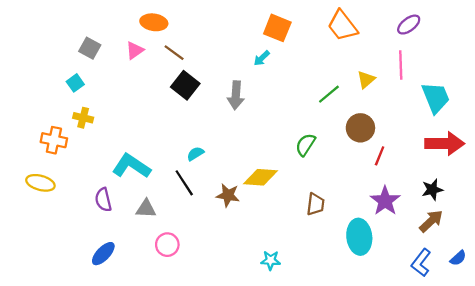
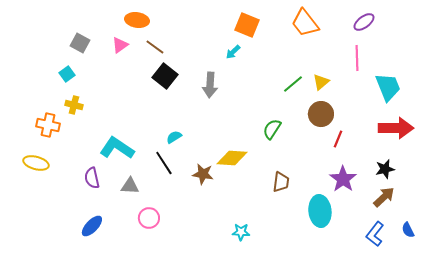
yellow triangle: (366, 80) -> (321, 82), moved
blue semicircle: (458, 258) -> (408, 230), turned 105

